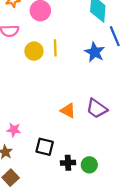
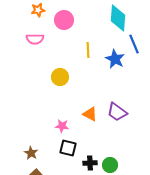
yellow line: (55, 48) -> (88, 50), moved
yellow circle: (34, 51) -> (60, 77), moved
pink star: (14, 130) -> (62, 126), moved

